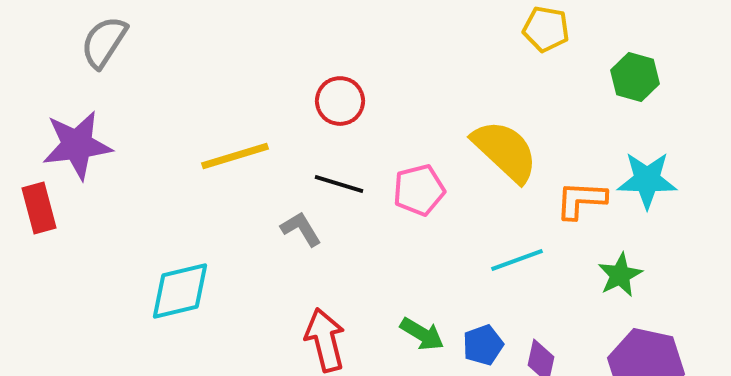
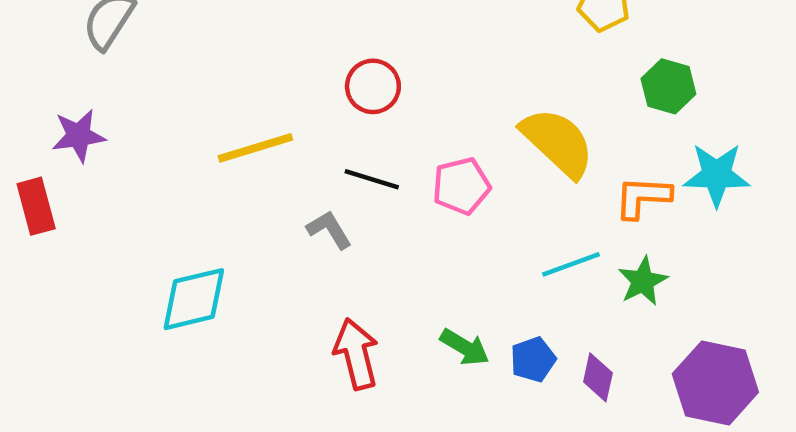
green hexagon: (635, 77) -> (668, 86), moved
purple star: (77, 145) -> (79, 136), size x0.7
green star: (620, 275) -> (643, 281), moved

